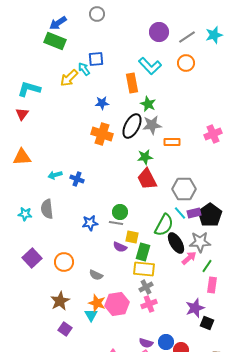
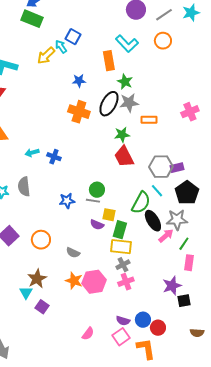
blue square: (96, 59) -> (73, 37), turned 35
purple rectangle: (194, 213) -> (177, 168), moved
cyan triangle: (91, 315) -> (26, 293), moved
black square: (207, 323) -> (184, 301), turned -32

